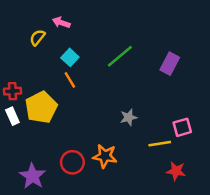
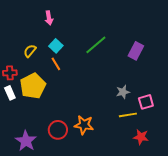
pink arrow: (61, 22) -> (49, 18), turned -120
yellow semicircle: (37, 37) -> (30, 51), moved
gray star: (129, 117) -> (123, 92), moved

